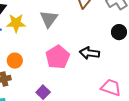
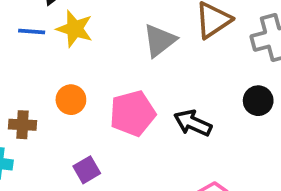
gray triangle: (49, 19) -> (160, 40), moved
orange circle: (15, 61) -> (71, 100), moved

